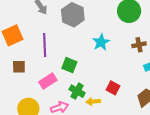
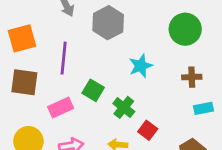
brown square: (19, 67) -> (24, 82), size x1.5
green cross: (77, 91) -> (124, 107), moved

